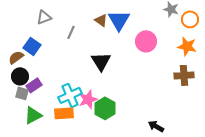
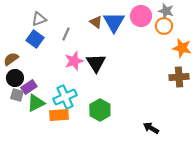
orange circle: (190, 19) -> (164, 26), moved
pink circle: (146, 41) -> (141, 16), moved
blue square: (32, 46) -> (35, 39), moved
pink star: (88, 99) -> (74, 61), moved
green triangle: (33, 115) -> (36, 103), moved

